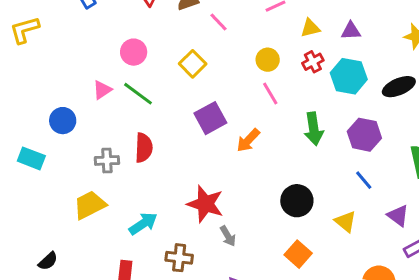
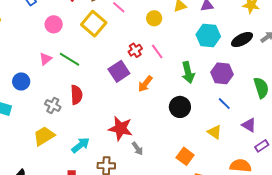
pink circle: (134, 52) -> (54, 24), moved
yellow circle: (268, 60) -> (154, 18), moved
red cross: (313, 62) -> (135, 50), moved
yellow square: (193, 64) -> (94, 24), moved, size x1.4
gray cross: (107, 160) -> (53, 105), turned 35
black circle: (297, 201) -> (180, 107), moved

